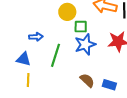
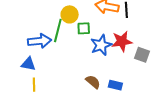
blue arrow: (36, 37) -> (40, 41), size x1.6
blue star: (85, 44) -> (101, 45), moved
green line: (55, 55) -> (58, 30), moved

